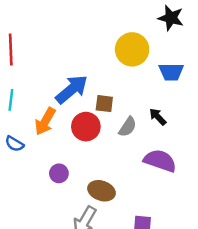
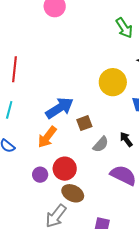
brown square: (104, 104) -> (84, 123), turned -35
orange arrow: (45, 121) -> (47, 137), moved
red circle: (86, 127) -> (65, 169), moved

